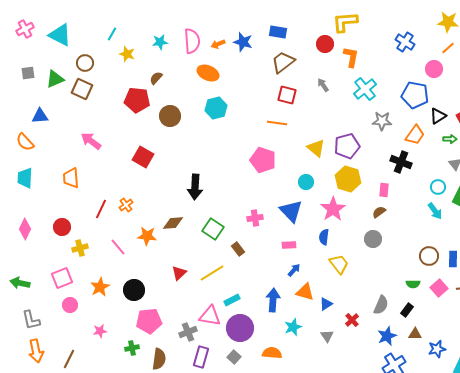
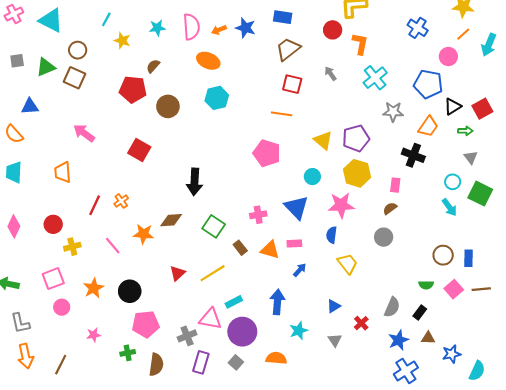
pink star: (333, 209) -> (341, 205), turned 30
orange triangle: (305, 292) -> (270, 250), moved

